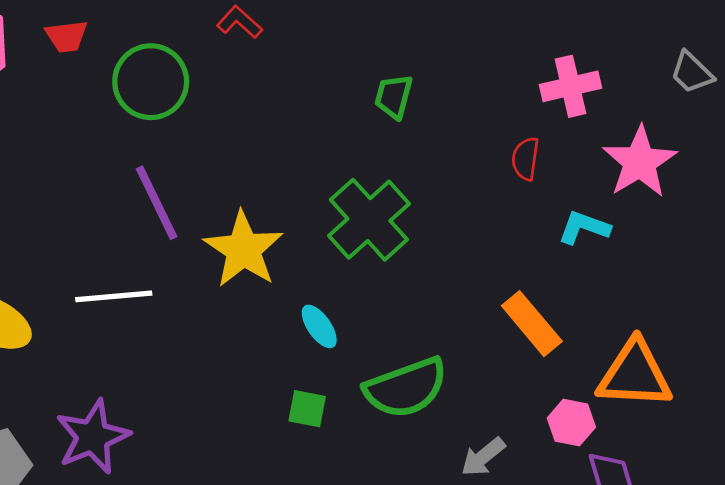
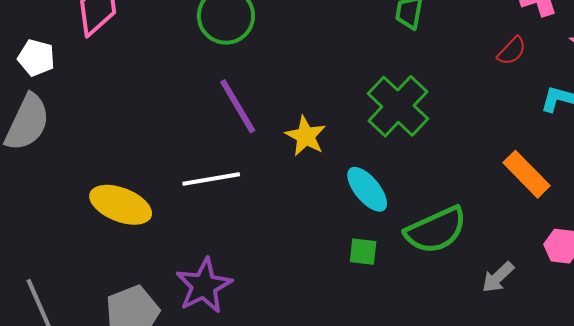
red semicircle: (525, 159) -> (512, 51), turned -140
yellow star: (243, 249) -> (306, 136), size x0.7
cyan ellipse: (319, 326) -> (367, 189), size x1.4

